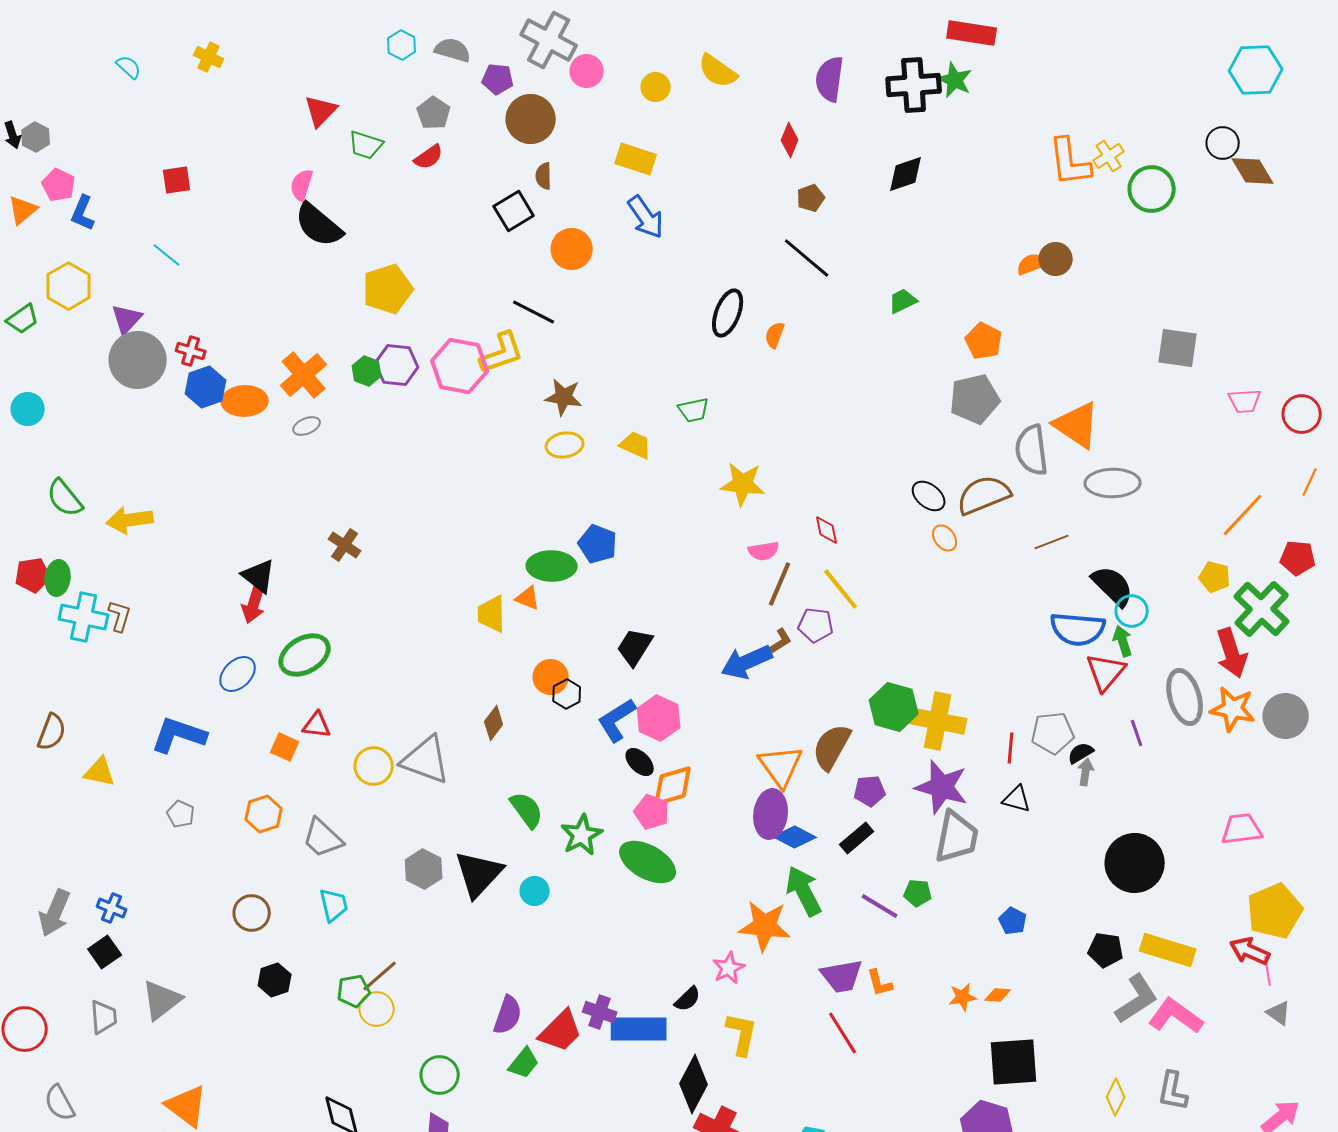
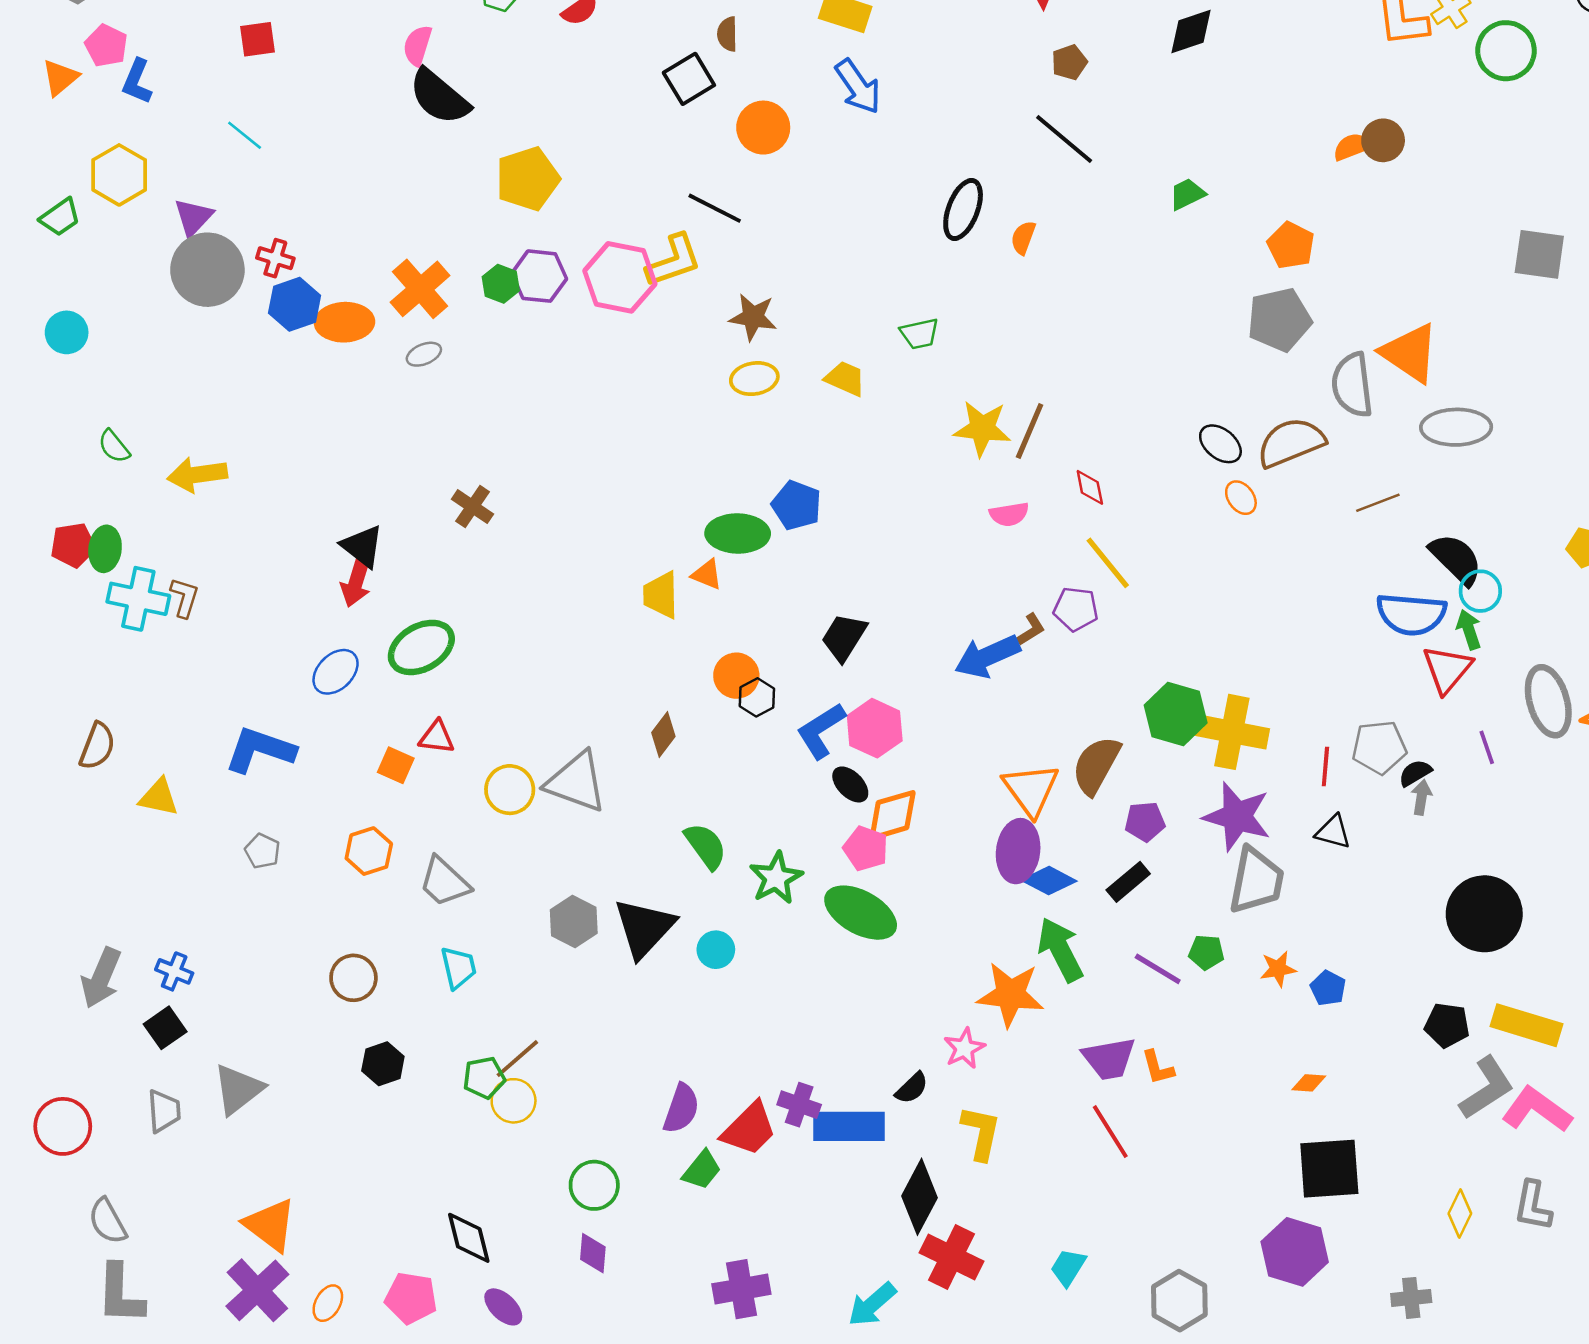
green semicircle: (65, 498) -> (114, 446), size x0.7
brown line: (780, 584) -> (1030, 431), moved
orange star: (963, 997) -> (1278, 969), moved

